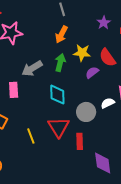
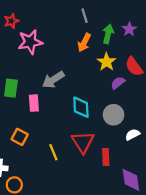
yellow star: (82, 53) -> (107, 62), turned 30
green arrow: (60, 63) -> (108, 34), moved
white semicircle: (108, 103) -> (133, 135), moved
gray circle: (86, 112) -> (114, 115), moved

